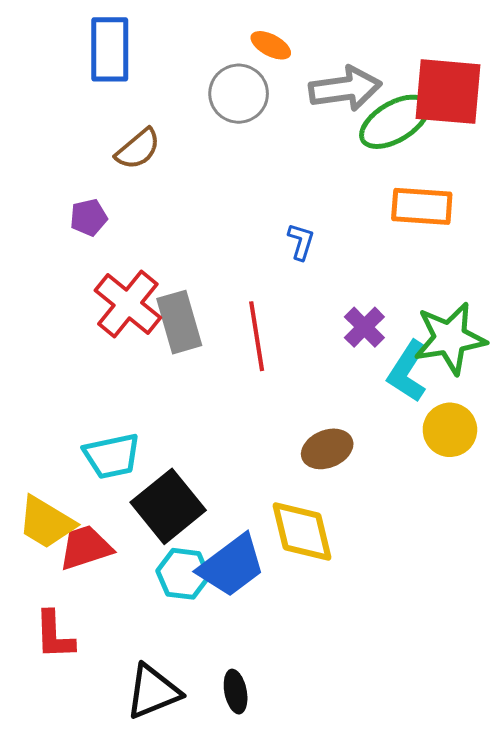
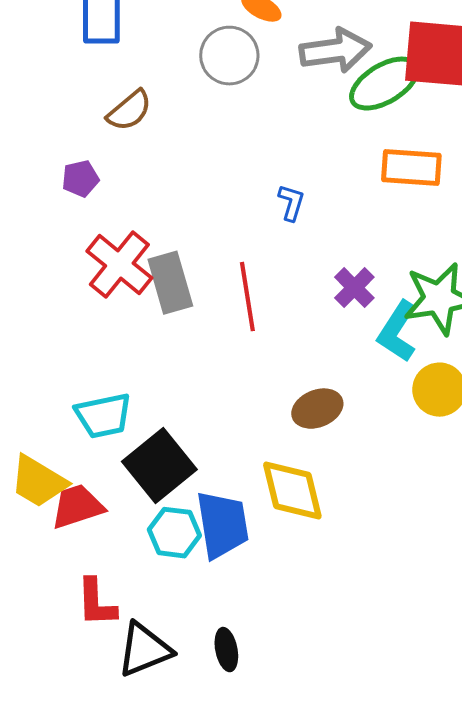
blue trapezoid: (232, 566) -> (222, 525), turned -62
red L-shape: (54, 635) -> (96, 603), moved

